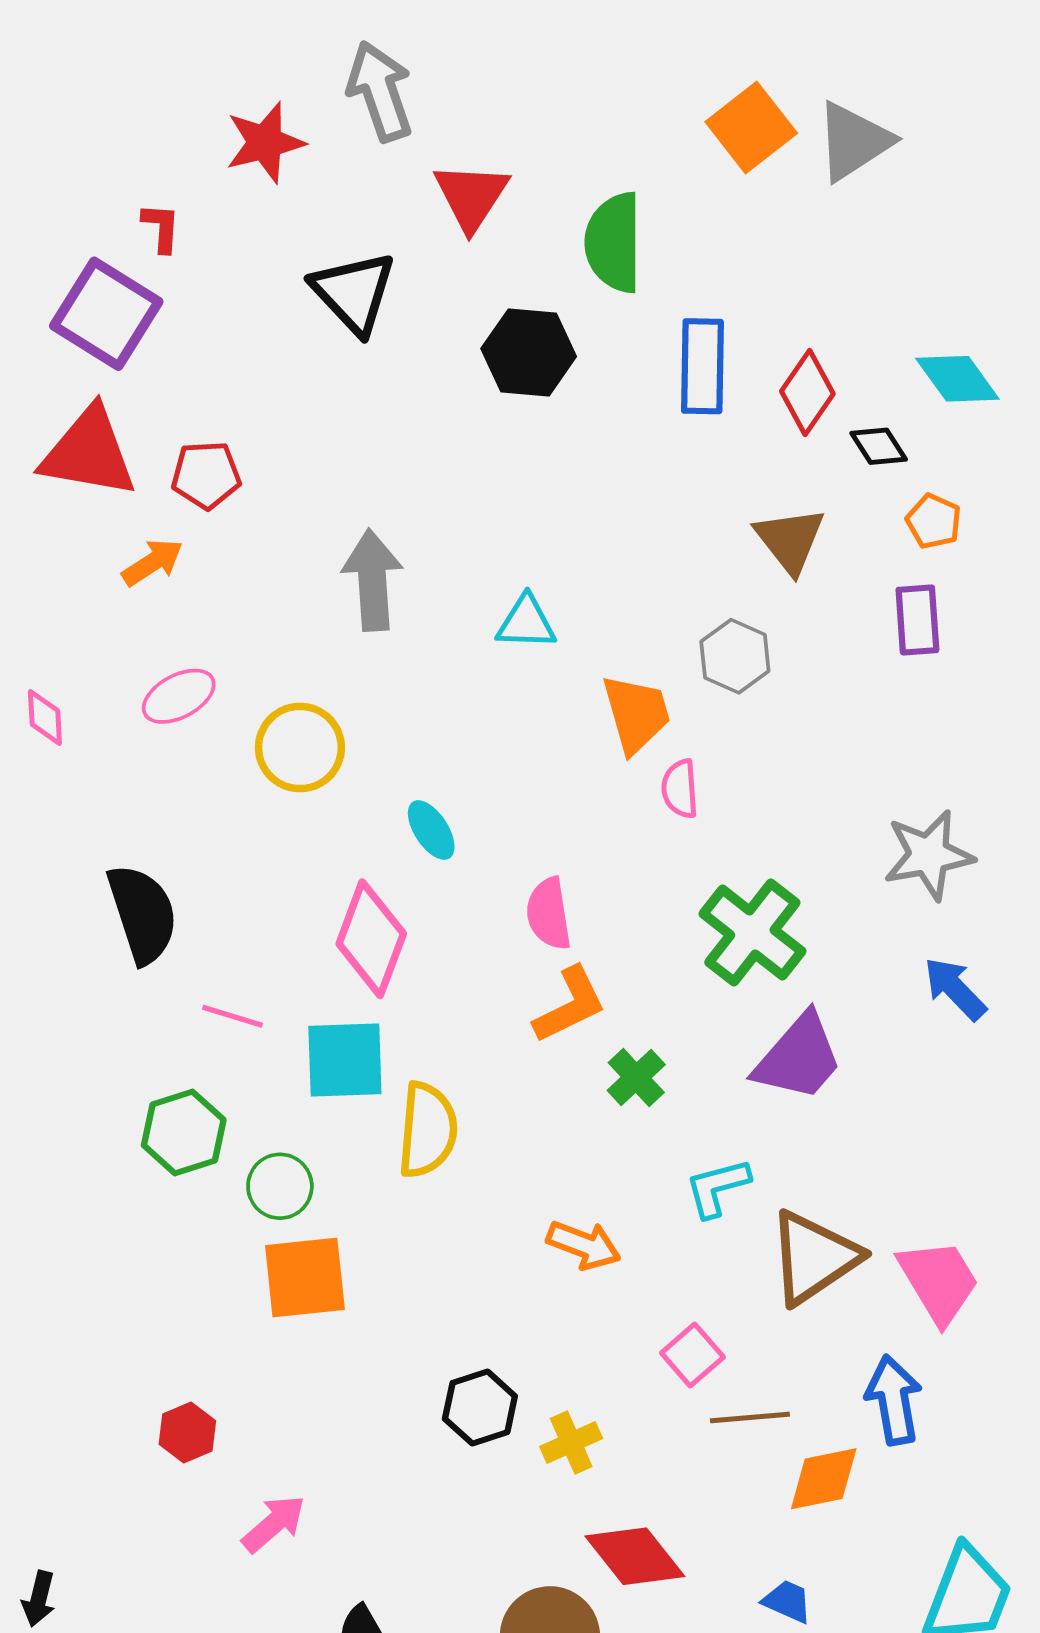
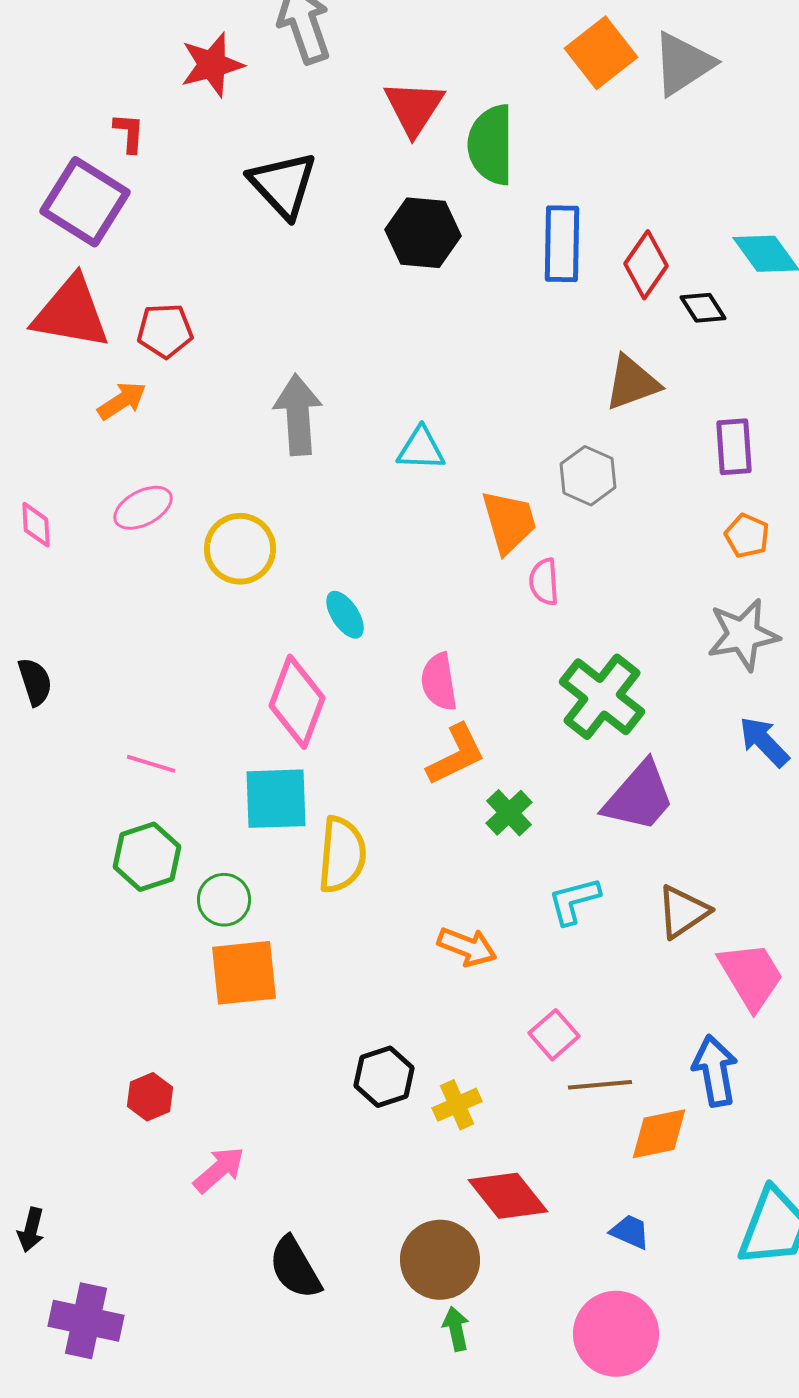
red triangle: (471, 196) -> (414, 108), moved
orange pentagon: (934, 521) -> (747, 536), moved
brown triangle: (790, 540) -> (632, 383), turned 48
black semicircle: (142, 914) -> (35, 682), moved, size x0.6
pink line: (232, 1016) -> (151, 764), moved
brown triangle: (814, 1258) -> (683, 912), moved, size x0.7

